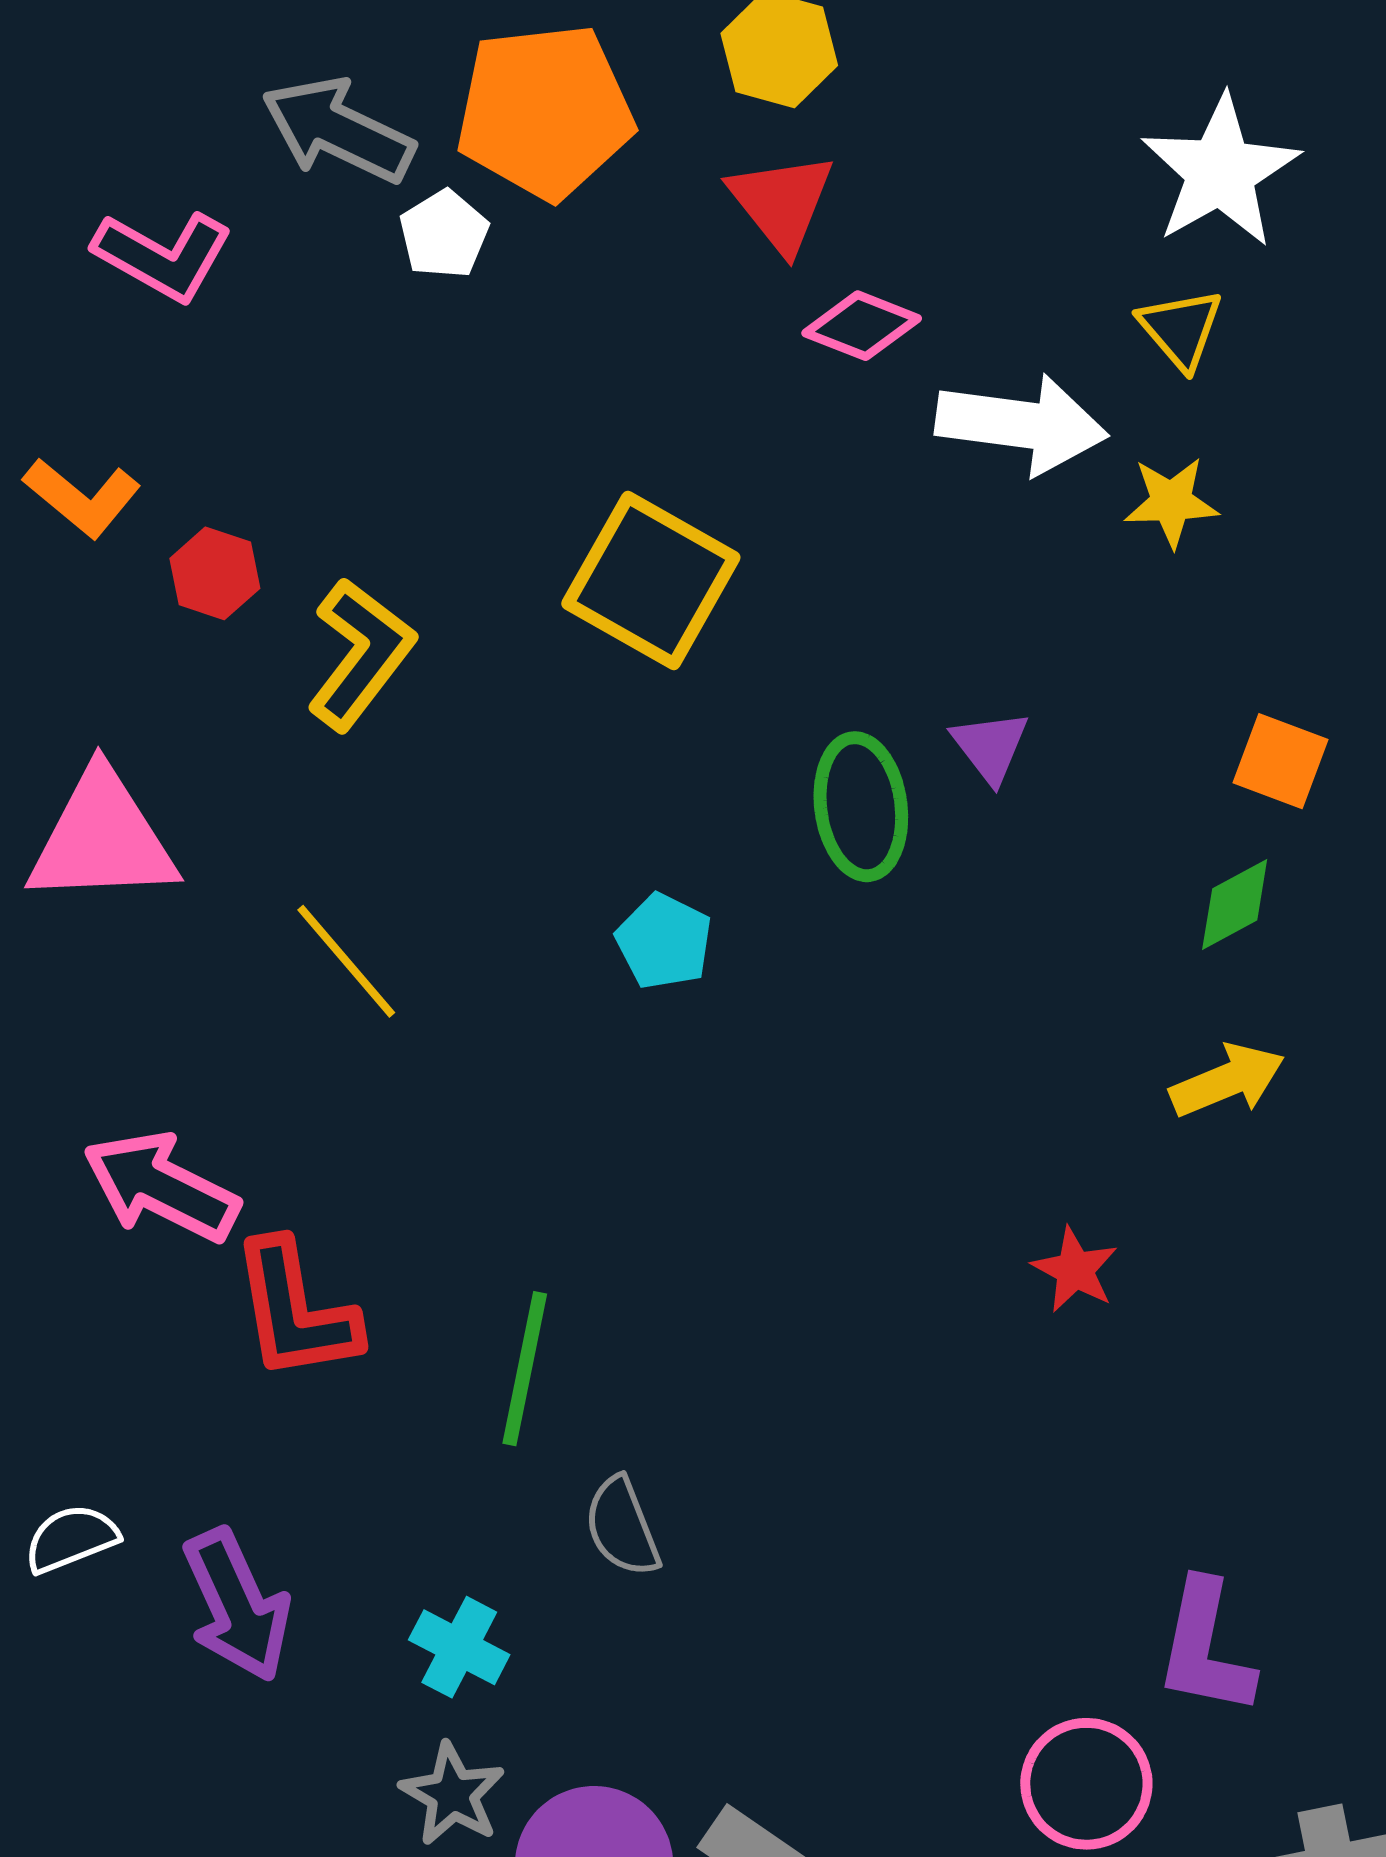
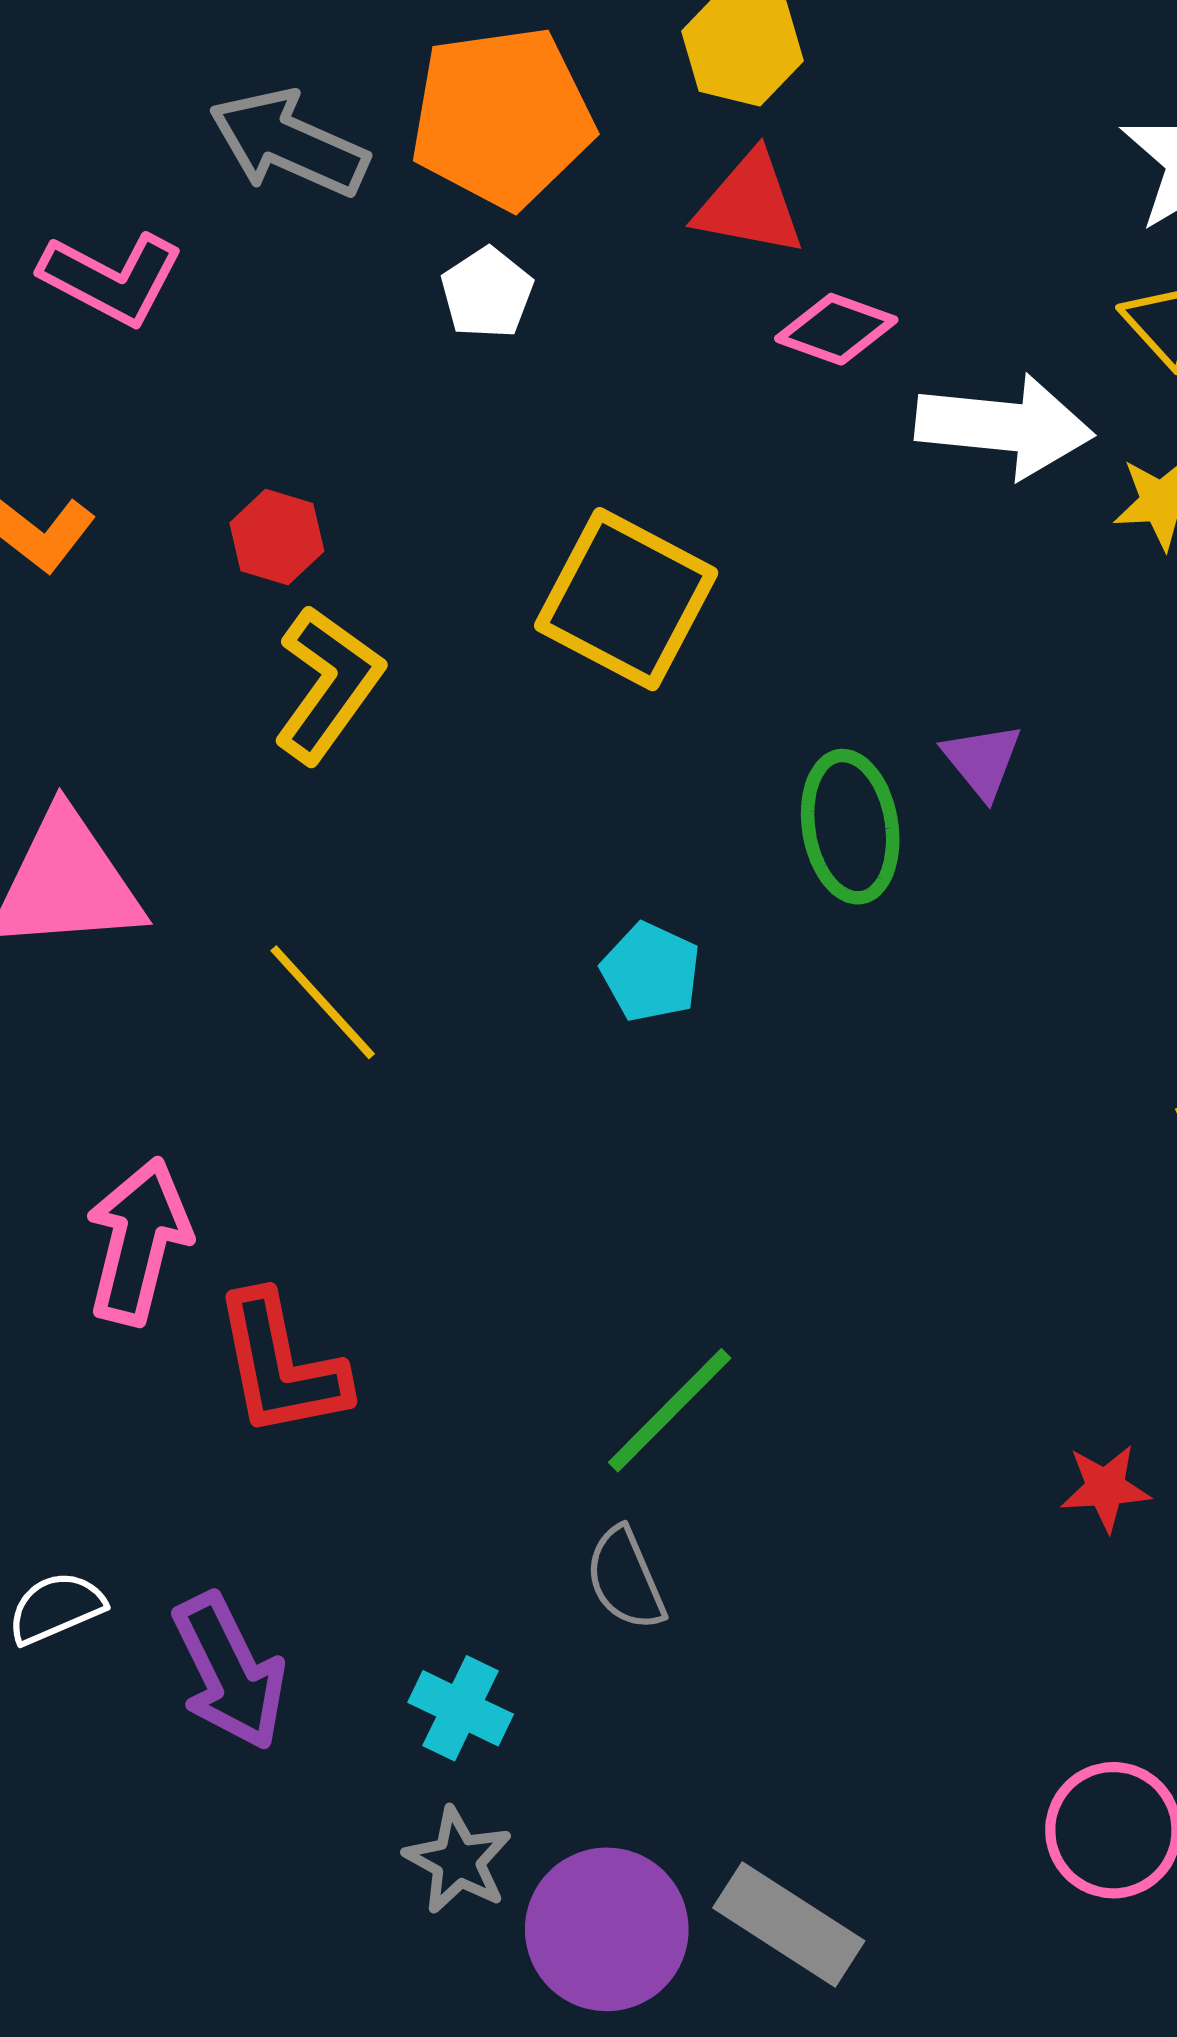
red triangle: (782, 202) -> (750, 204), turned -39
white pentagon: (444, 234) -> (487, 293), moved
red hexagon: (215, 573) -> (277, 537), moved
pink arrow: (161, 1187) -> (138, 1241), turned 79
red star: (1075, 1270) -> (1105, 1488), moved, turned -30
green line: (525, 1369) -> (670, 1410), moved, turned 35

